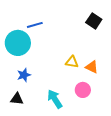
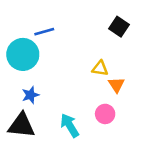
yellow triangle: (72, 62) -> (100, 68), moved
orange triangle: (92, 67) -> (116, 85), turned 32
black triangle: (17, 99) -> (22, 125), size x1.6

